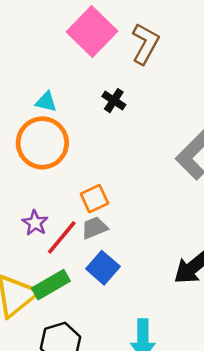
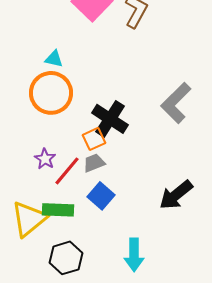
black cross: (114, 101) -> (110, 119), moved, size x1.8
green rectangle: (51, 285) -> (58, 210), turned 32

